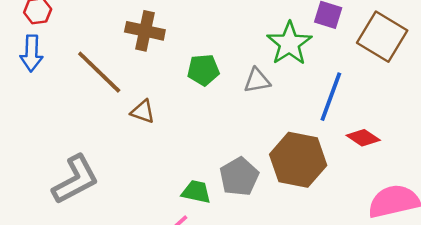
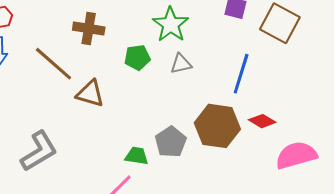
green star: (289, 43) -> (171, 25), moved
brown triangle: (143, 112) -> (90, 94), size x1.4
red diamond: (363, 138) -> (262, 121), moved

